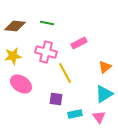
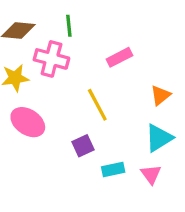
green line: (47, 23) -> (69, 26), turned 72
pink cross: (46, 52) -> (51, 59), moved
purple square: (56, 99) -> (83, 146), turned -32

